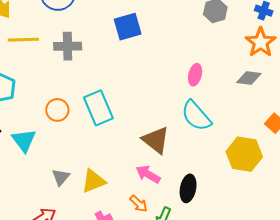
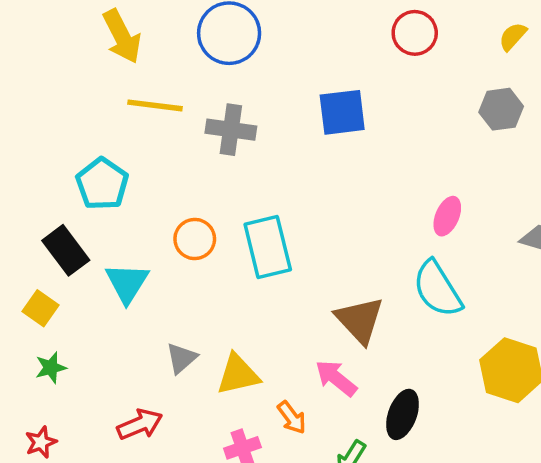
orange arrow: (139, 204) -> (292, 418), moved

